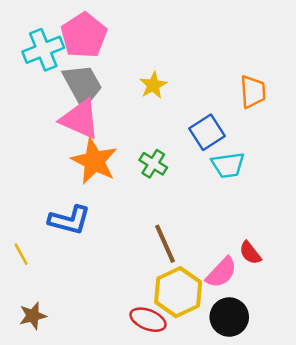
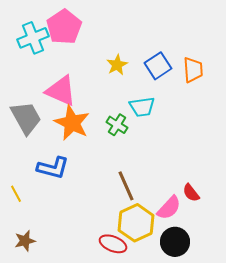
gray trapezoid: (82, 85) -> (26, 118), moved
blue square: (207, 132) -> (158, 66), moved
cyan trapezoid: (228, 165) -> (142, 107), moved

